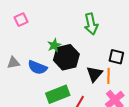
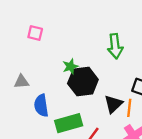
pink square: (21, 20) -> (35, 33), turned 32
blue semicircle: (37, 67) -> (41, 105), moved, turned 54

